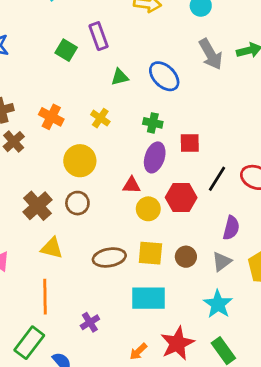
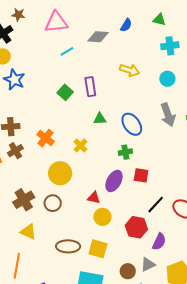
green cross: (153, 123) -> (125, 152), moved, turned -32
red hexagon: (181, 197) -> (136, 227), moved
brown circle: (186, 257) -> (128, 271), moved

